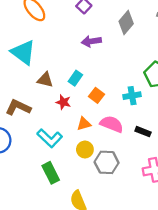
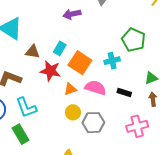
orange square: (97, 95) -> (80, 63), size x1.6
red star: (63, 102) -> (50, 71), size x1.5
cyan L-shape: (50, 138) -> (26, 107), moved, turned 30
green rectangle: (51, 173) -> (20, 134), moved

